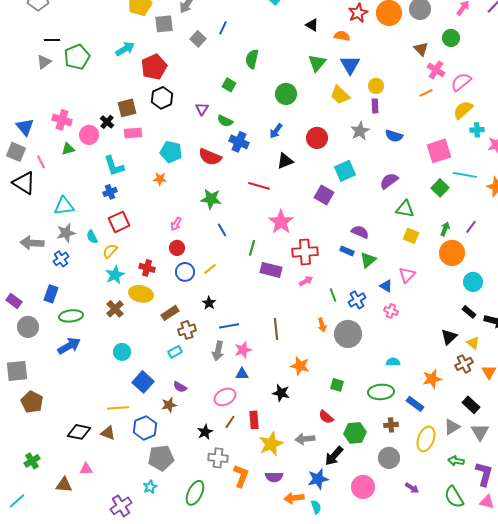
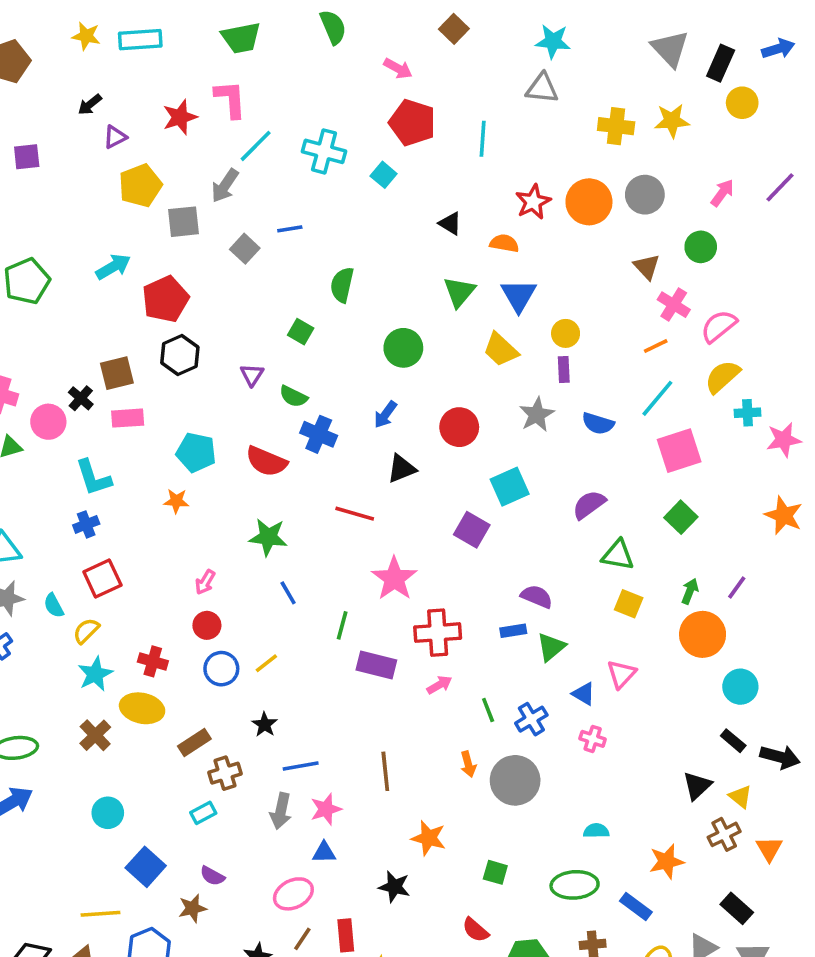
blue line: (223, 28) -> (290, 229), turned 56
cyan line: (465, 175) -> (657, 398), moved, turned -60
blue rectangle: (347, 251) -> (513, 631), turned -32

